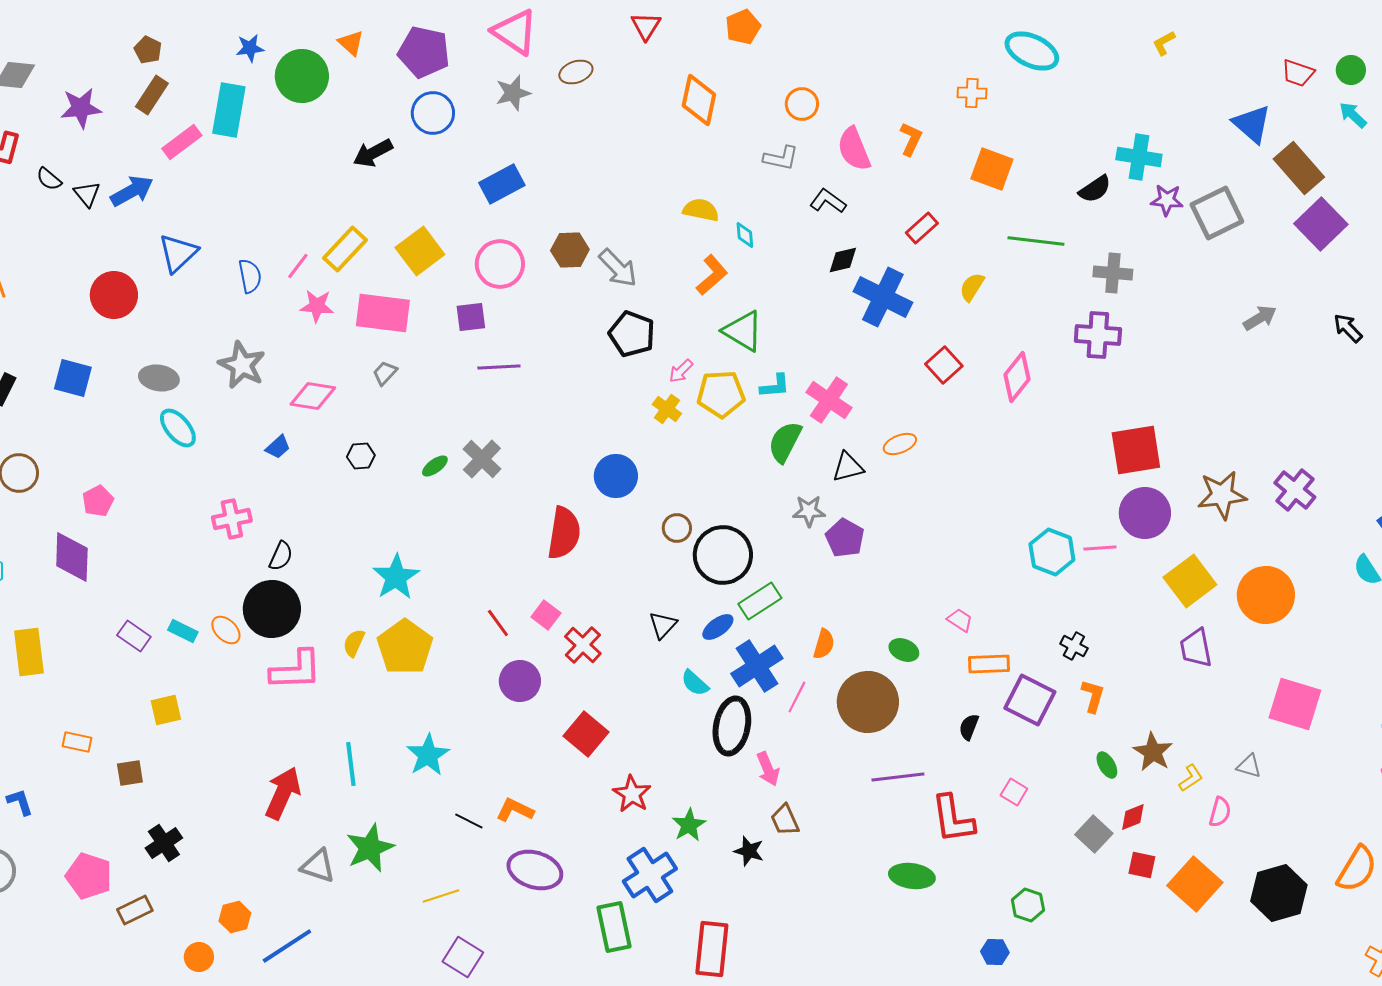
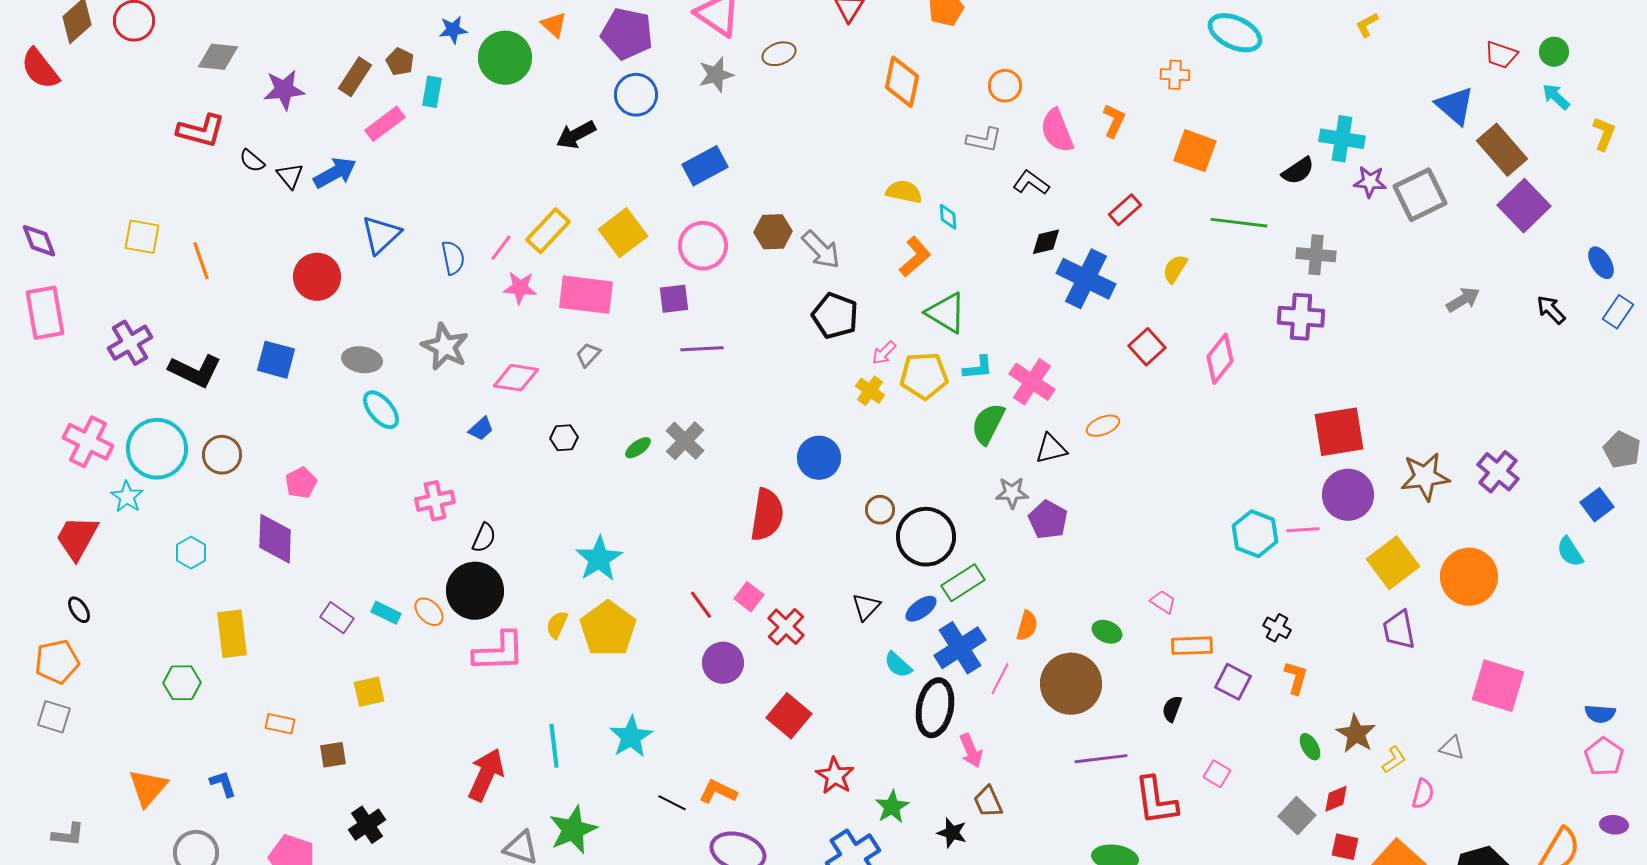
brown pentagon: (148, 50) -> (400, 62), moved
cyan rectangle: (229, 110) -> (432, 92), size x0.6
purple square: (1030, 700) -> (1233, 682), size x0.7

